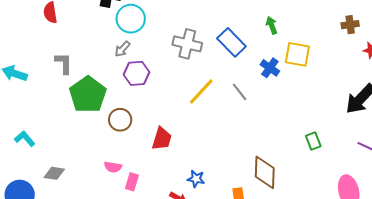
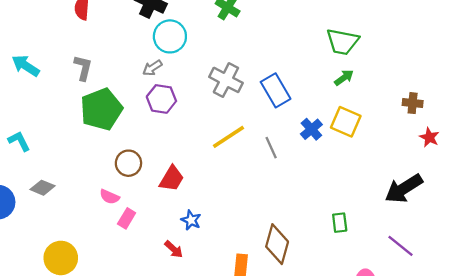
green arrow: (272, 25) -> (344, 78), moved, turned 60
brown circle: (120, 120) -> (128, 163), moved
blue star: (196, 179) -> (191, 220), moved

